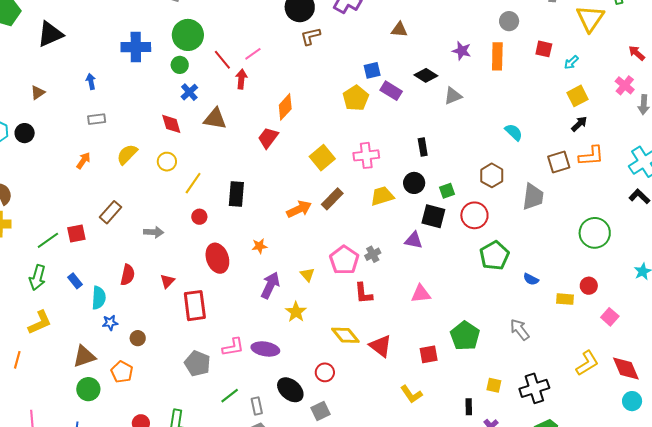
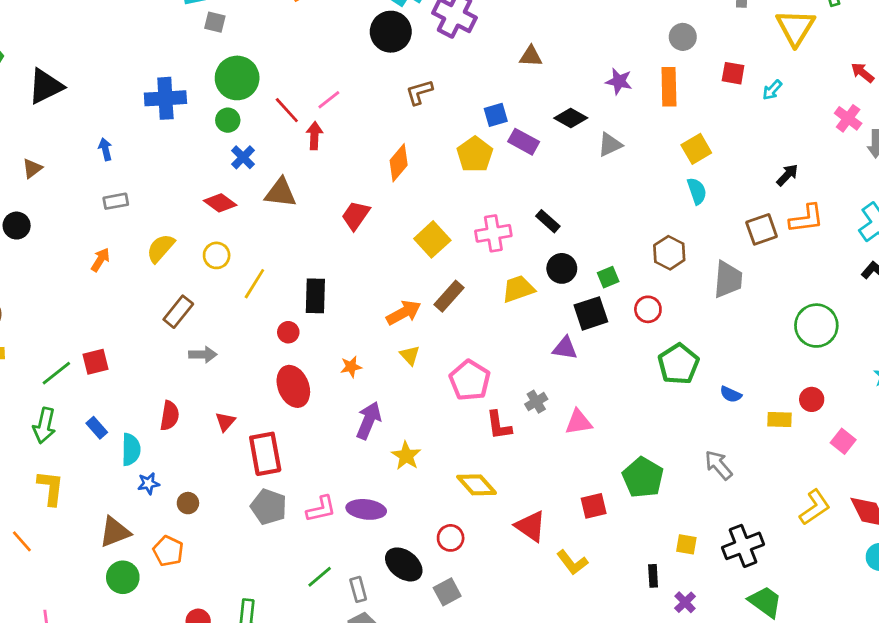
brown L-shape: (311, 36) -> (419, 92), moved
yellow square: (578, 96) -> (696, 149), moved
orange diamond: (285, 107) -> (399, 163), moved
red diamond: (171, 124) -> (220, 203), turned -35
cyan semicircle: (514, 132) -> (697, 191), turned 30
black rectangle: (423, 147) -> (548, 221), moved, turned -36
brown rectangle: (111, 212) -> (178, 312), moved
red circle: (474, 215) -> (648, 309), size x0.7
black square: (433, 216) -> (591, 313), turned -30
red circle: (199, 217) -> (288, 332), moved
gray cross: (373, 254) -> (536, 402), moved
yellow triangle: (307, 275) -> (410, 355), moved
yellow L-shape: (40, 322) -> (51, 488), turned -56
red triangle: (381, 346) -> (530, 526), moved
orange line: (17, 360) -> (22, 541), turned -54
gray pentagon: (197, 364) -> (269, 507), moved

